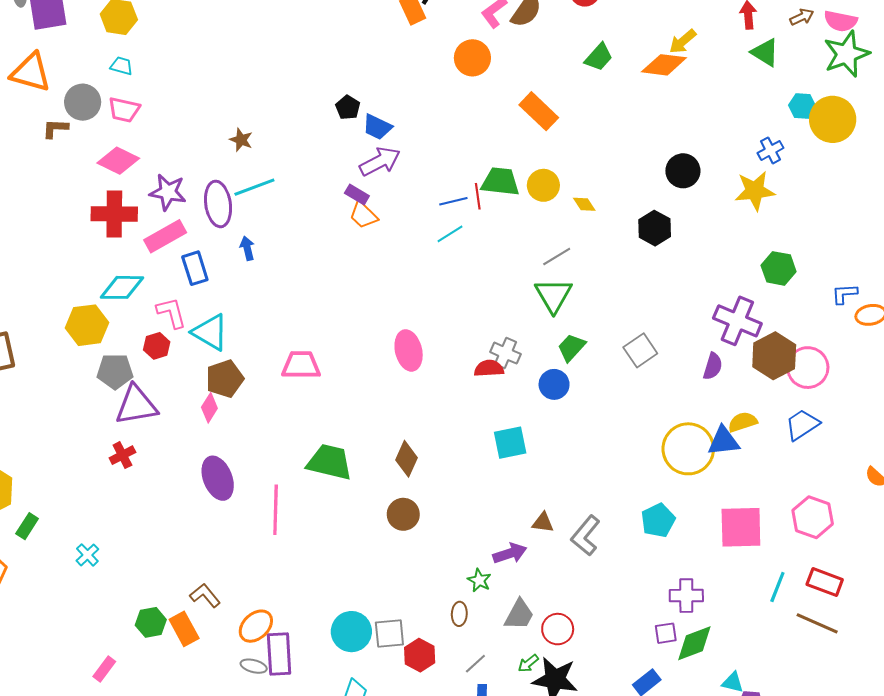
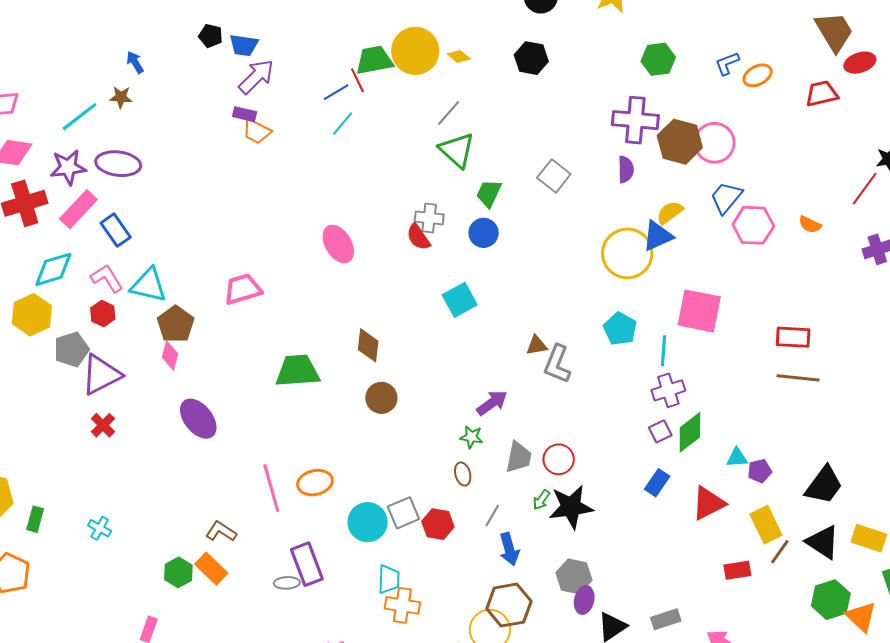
yellow circle: (543, 185) -> (415, 51), size x1.5
cyan line: (254, 187) -> (80, 117), moved
purple ellipse: (218, 204) -> (118, 164), turned -57
blue arrow: (247, 248) -> (135, 62), moved
red semicircle: (489, 368) -> (418, 237), turned -104
pink line: (276, 510) -> (271, 488), moved
pink hexagon: (813, 517) -> (753, 225), moved
brown triangle: (543, 523) -> (537, 345), moved
pink square: (741, 527) -> (699, 311), turned 30
cyan line: (777, 587) -> (663, 351), moved
orange ellipse: (256, 626) -> (315, 483), moved, turned 48

